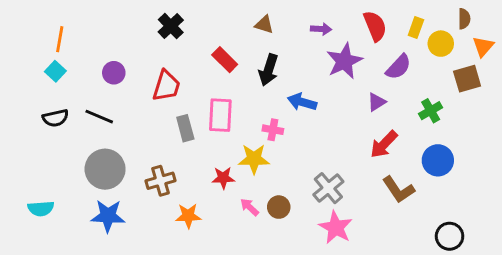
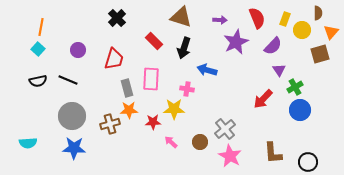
brown triangle: (264, 25) -> (181, 17), size x1.6
purple triangle: (377, 102) -> (279, 70), moved, turned -32
green cross: (431, 111) -> (295, 87), moved
brown L-shape: (398, 190) -> (273, 153), moved, turned 30
brown circle: (279, 207) -> (200, 142), moved
orange star: (188, 216) -> (129, 110), moved

